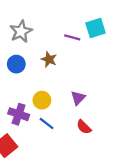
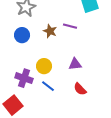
purple line: (72, 37) -> (70, 26), moved
purple triangle: (78, 98) -> (75, 64), turned 40

